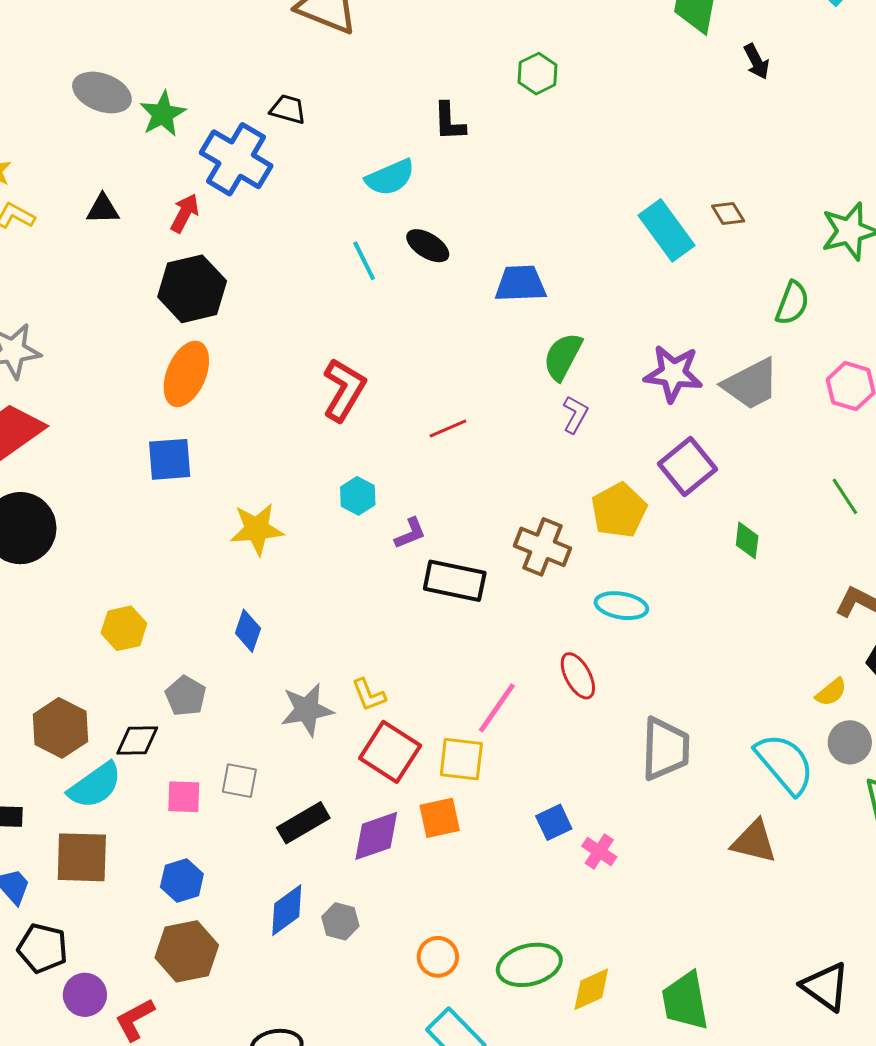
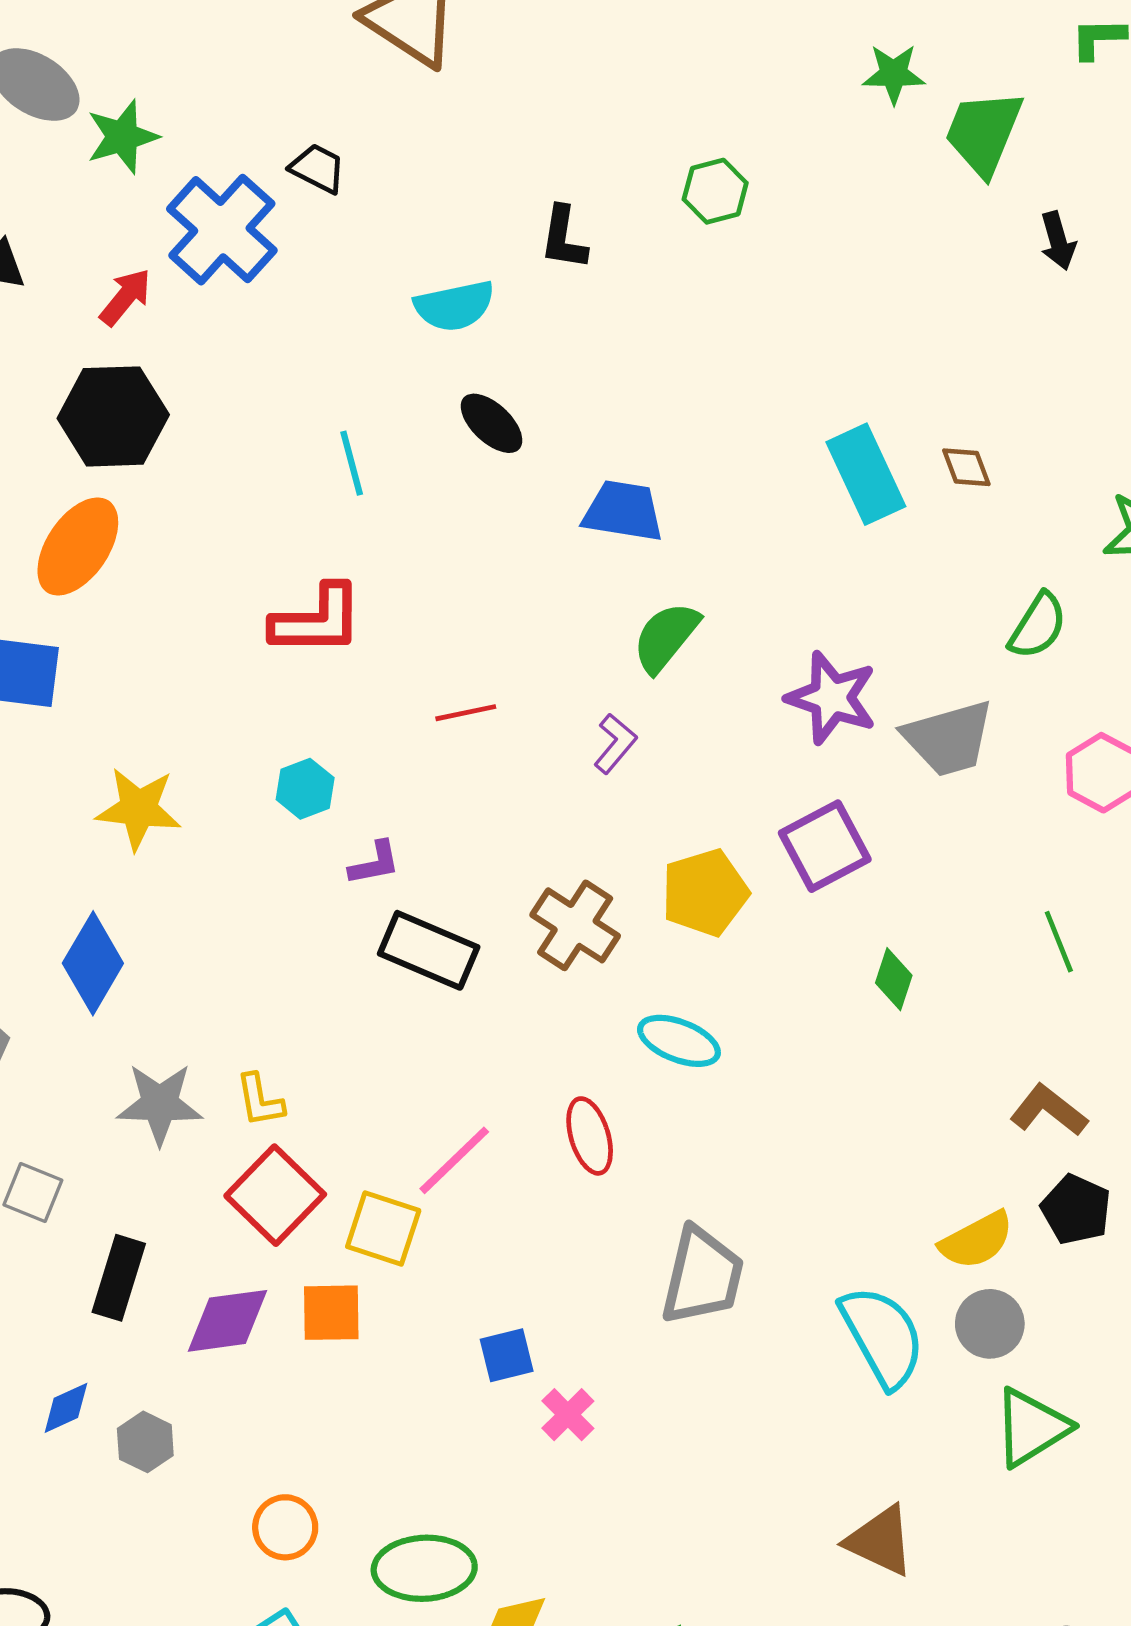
cyan line: (364, 261) -> (352, 463), moved
red L-shape: (344, 390) -> (317, 620), turned 48
purple L-shape: (575, 415) -> (615, 743), moved
blue diamond: (248, 631) -> (93, 963), size x1.5
yellow semicircle: (831, 692) -> (977, 1240), size x1.4
black rectangle: (303, 823) -> (119, 1278), turned -54
brown triangle: (754, 841) -> (880, 1541), moved
blue diamond: (287, 910) -> (66, 1408), size x0.7

